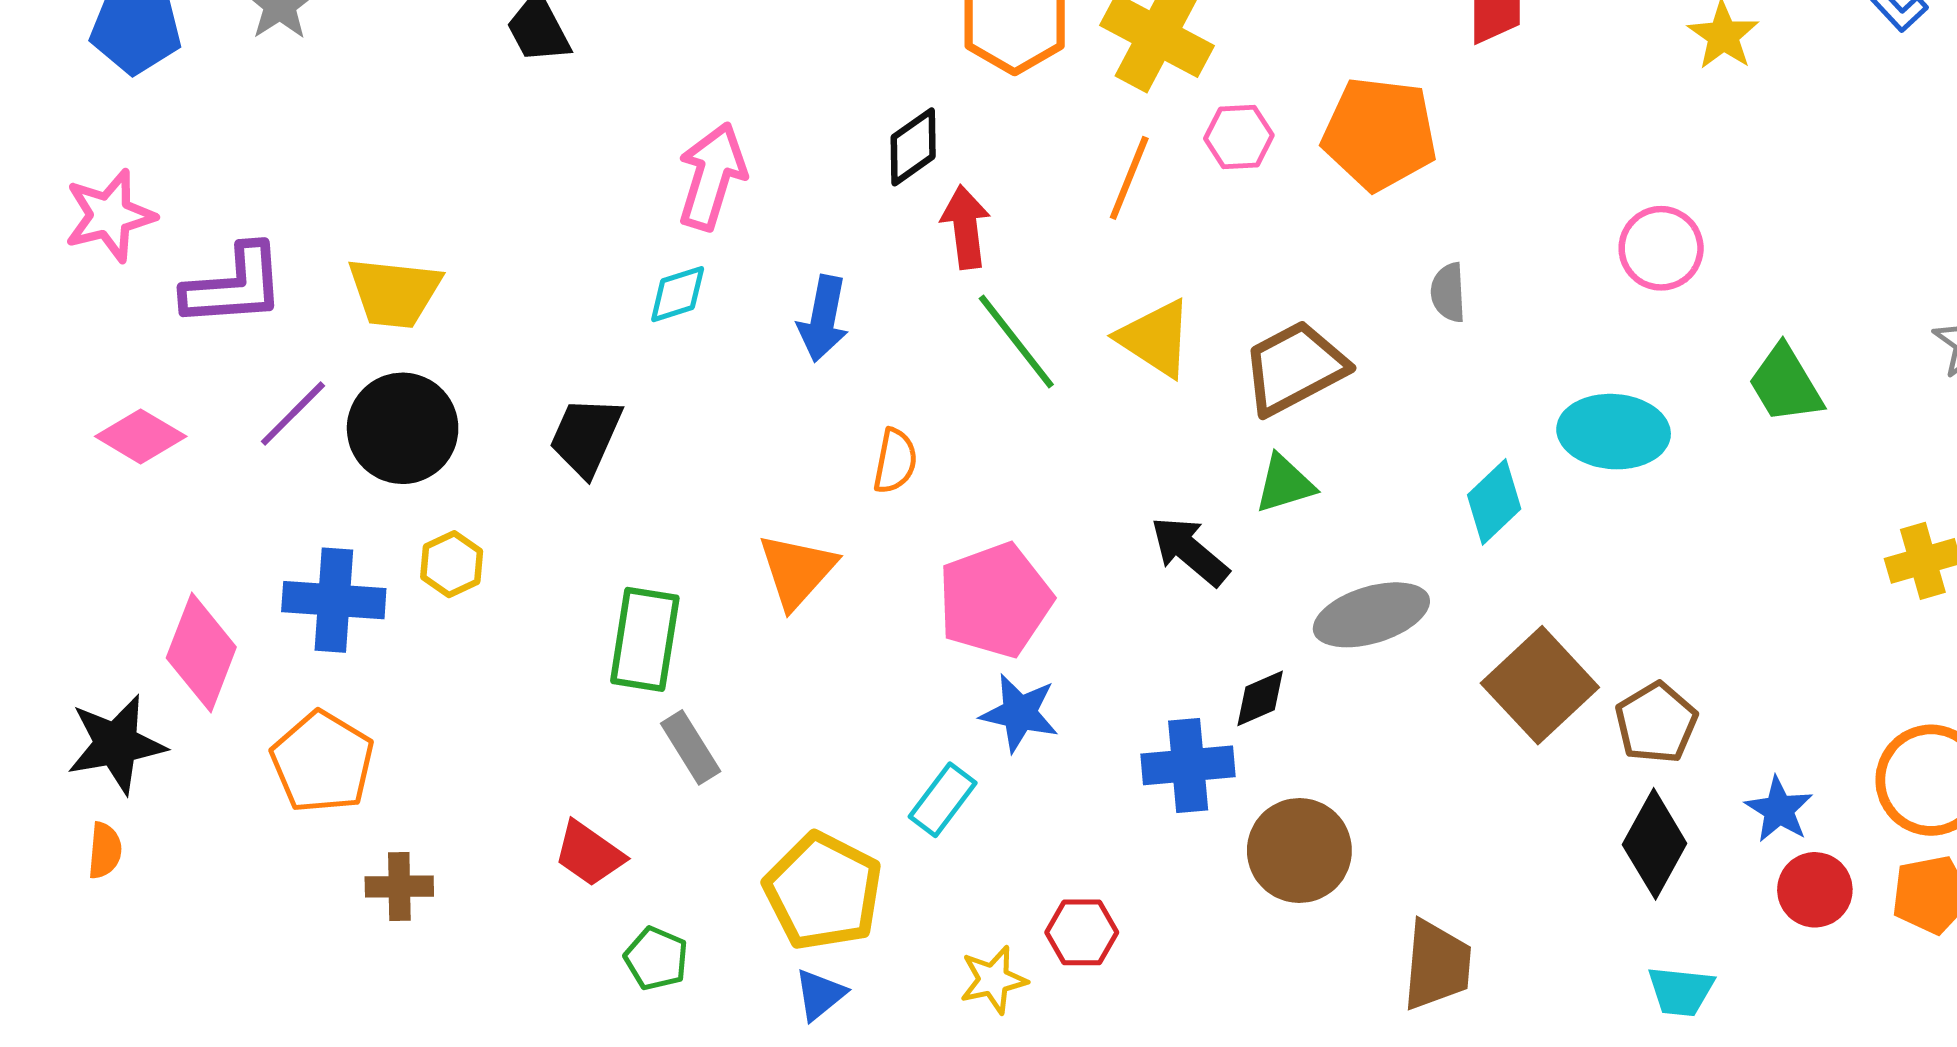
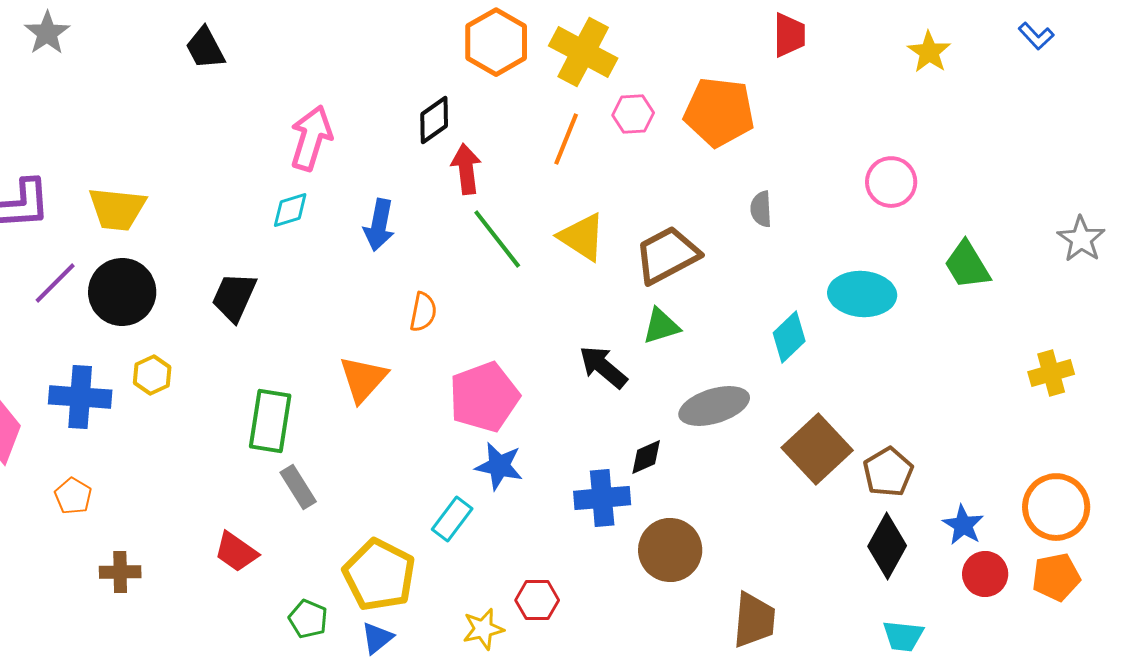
orange pentagon: (322, 762) -> (73, 496), size x0.6
green pentagon: (656, 959) -> (308, 619), moved

